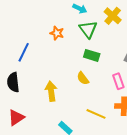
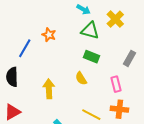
green triangle: (88, 29) -> (90, 31), turned -42
orange star: (57, 33) -> (49, 35), moved

